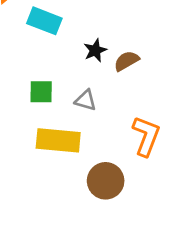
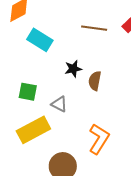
brown semicircle: (126, 61) -> (95, 81), turned -60
yellow rectangle: (58, 140) -> (33, 130), turned -44

